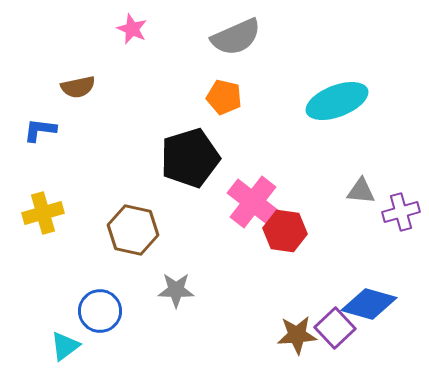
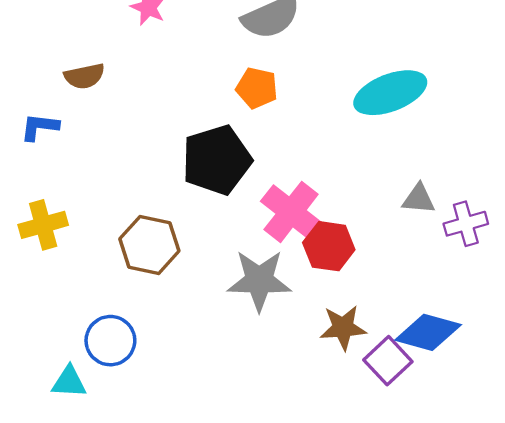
gray star: (176, 290) -> (259, 280), moved, size x1.5
brown star: (297, 335) -> (343, 328), moved
cyan triangle: (65, 346) -> (69, 382), turned 40

